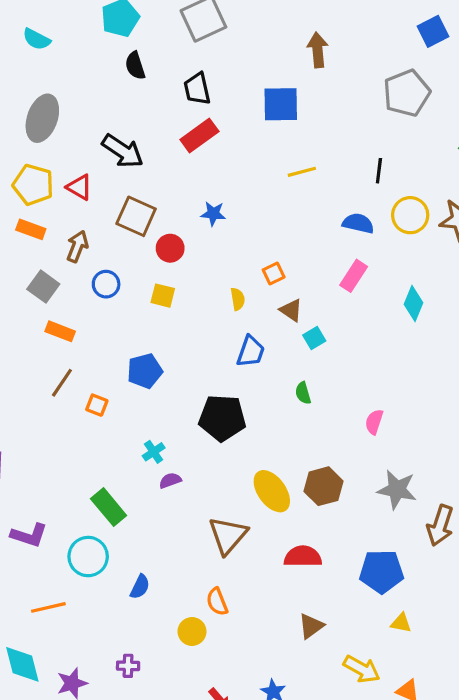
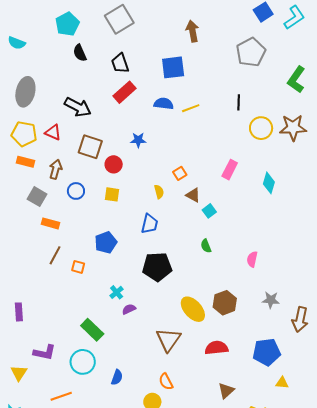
blue semicircle: (358, 223) -> (164, 104), moved
blue trapezoid: (251, 352) -> (150, 224), moved
gray star: (397, 490) -> (271, 300), size x0.7

